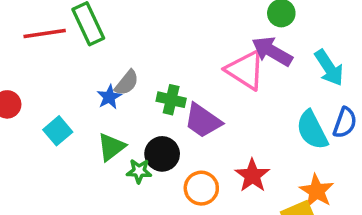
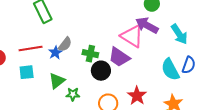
red line: (45, 34) -> (31, 48), moved
purple trapezoid: (203, 121) -> (119, 57), moved
cyan square: (58, 131) -> (27, 72), turned 35
black circle: (162, 154) -> (101, 71), moved

